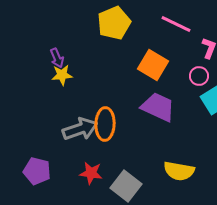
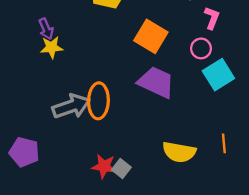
red star: (91, 173) -> (104, 166), moved
gray square: (126, 186) -> (121, 168), size x0.6

